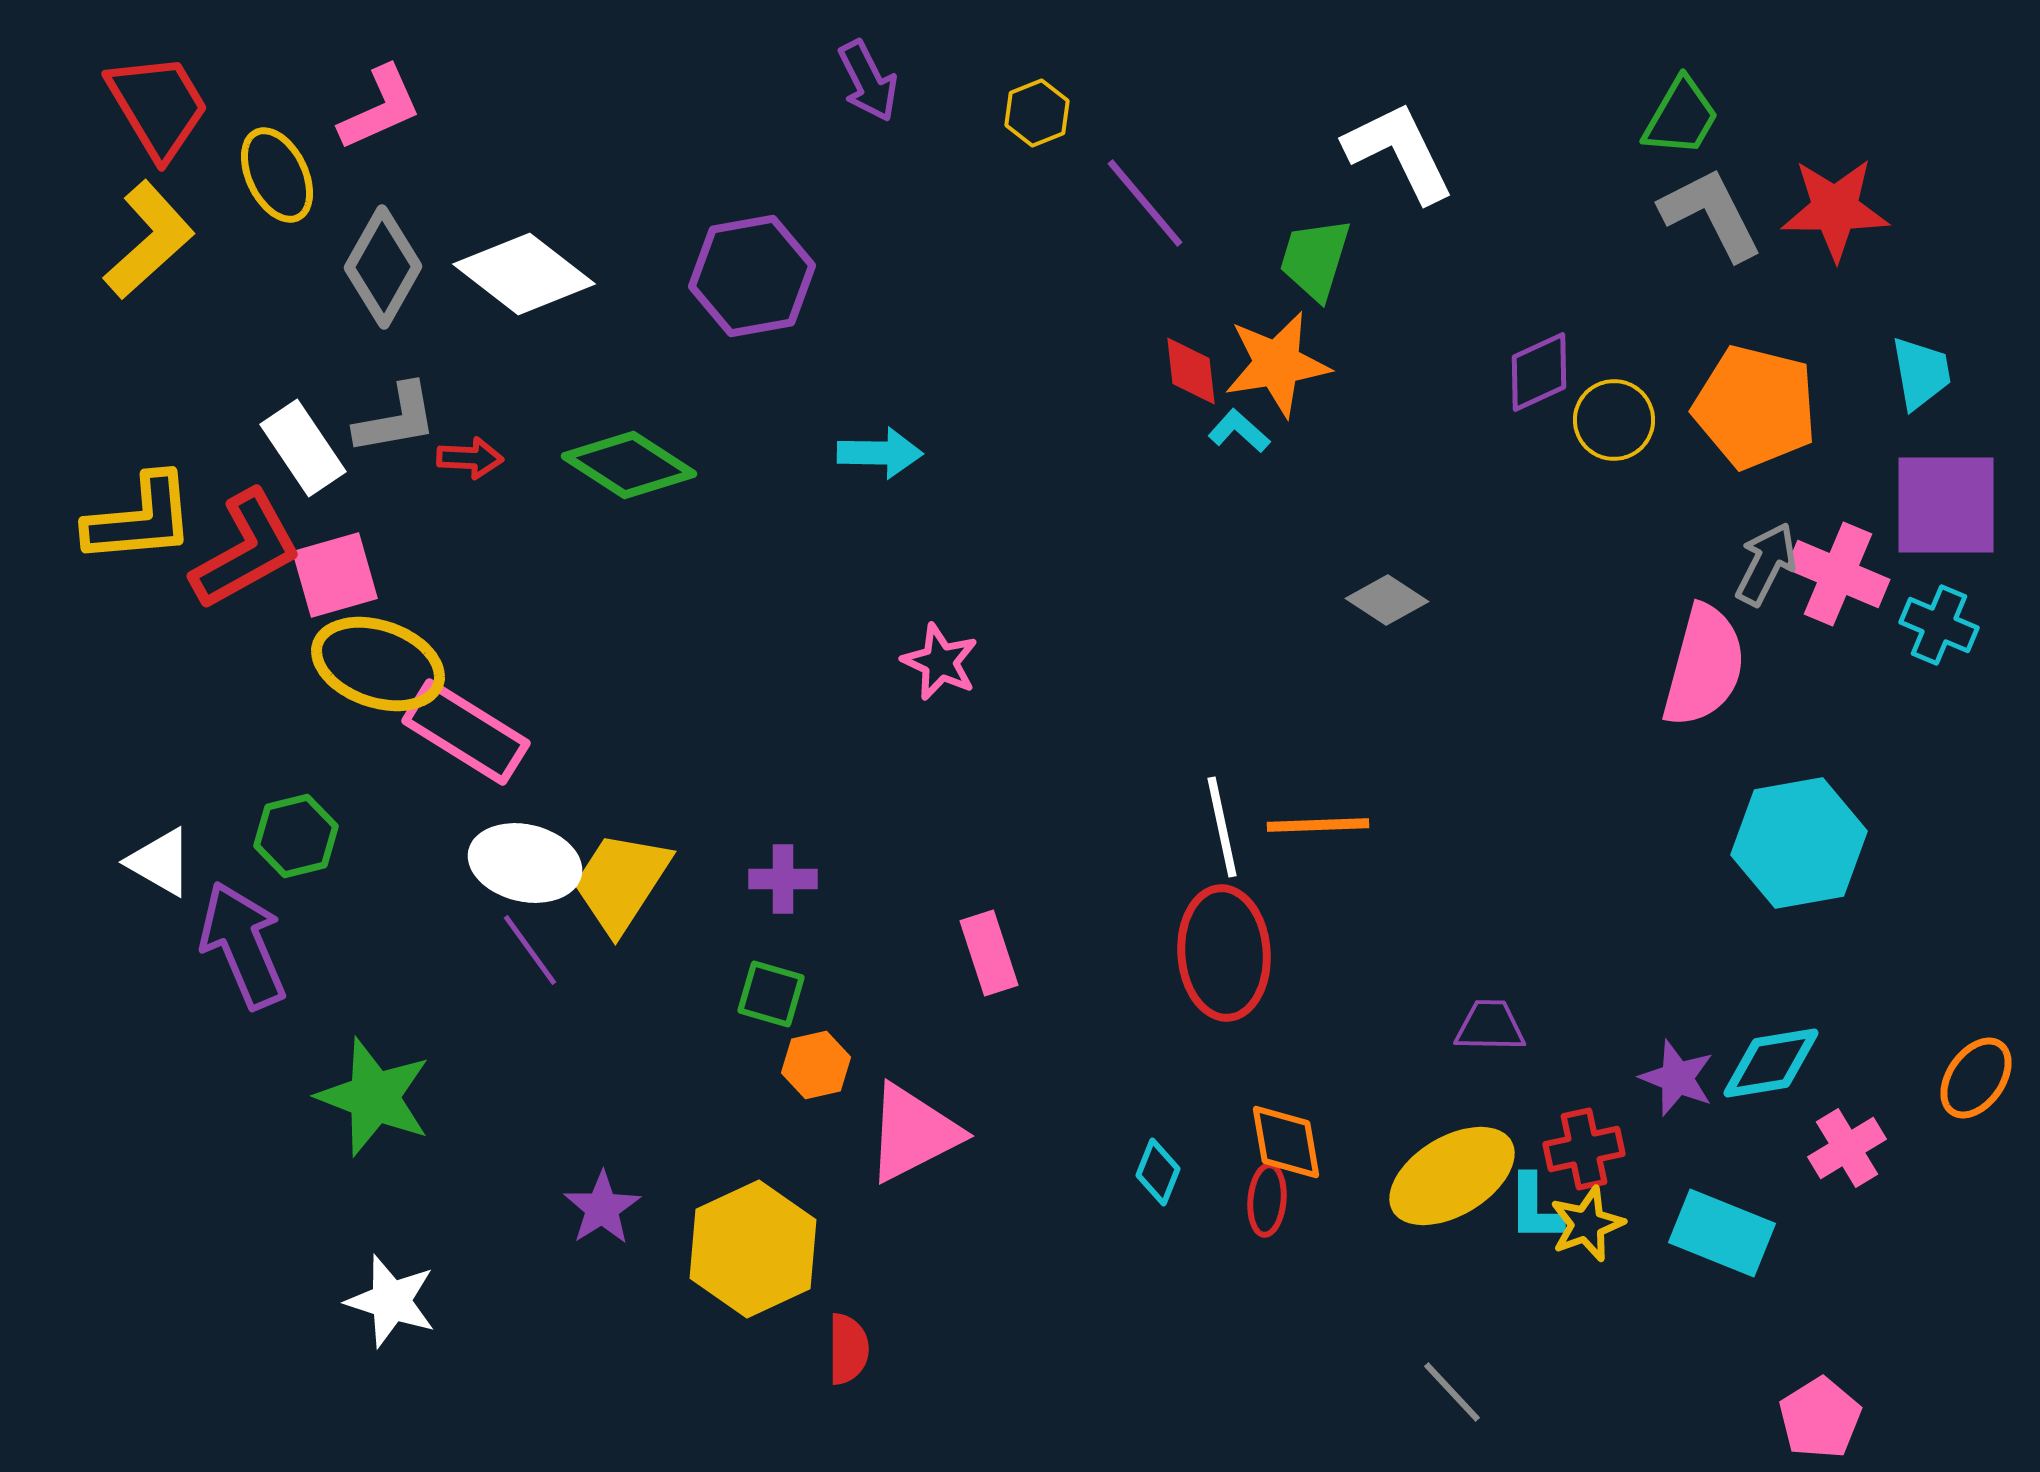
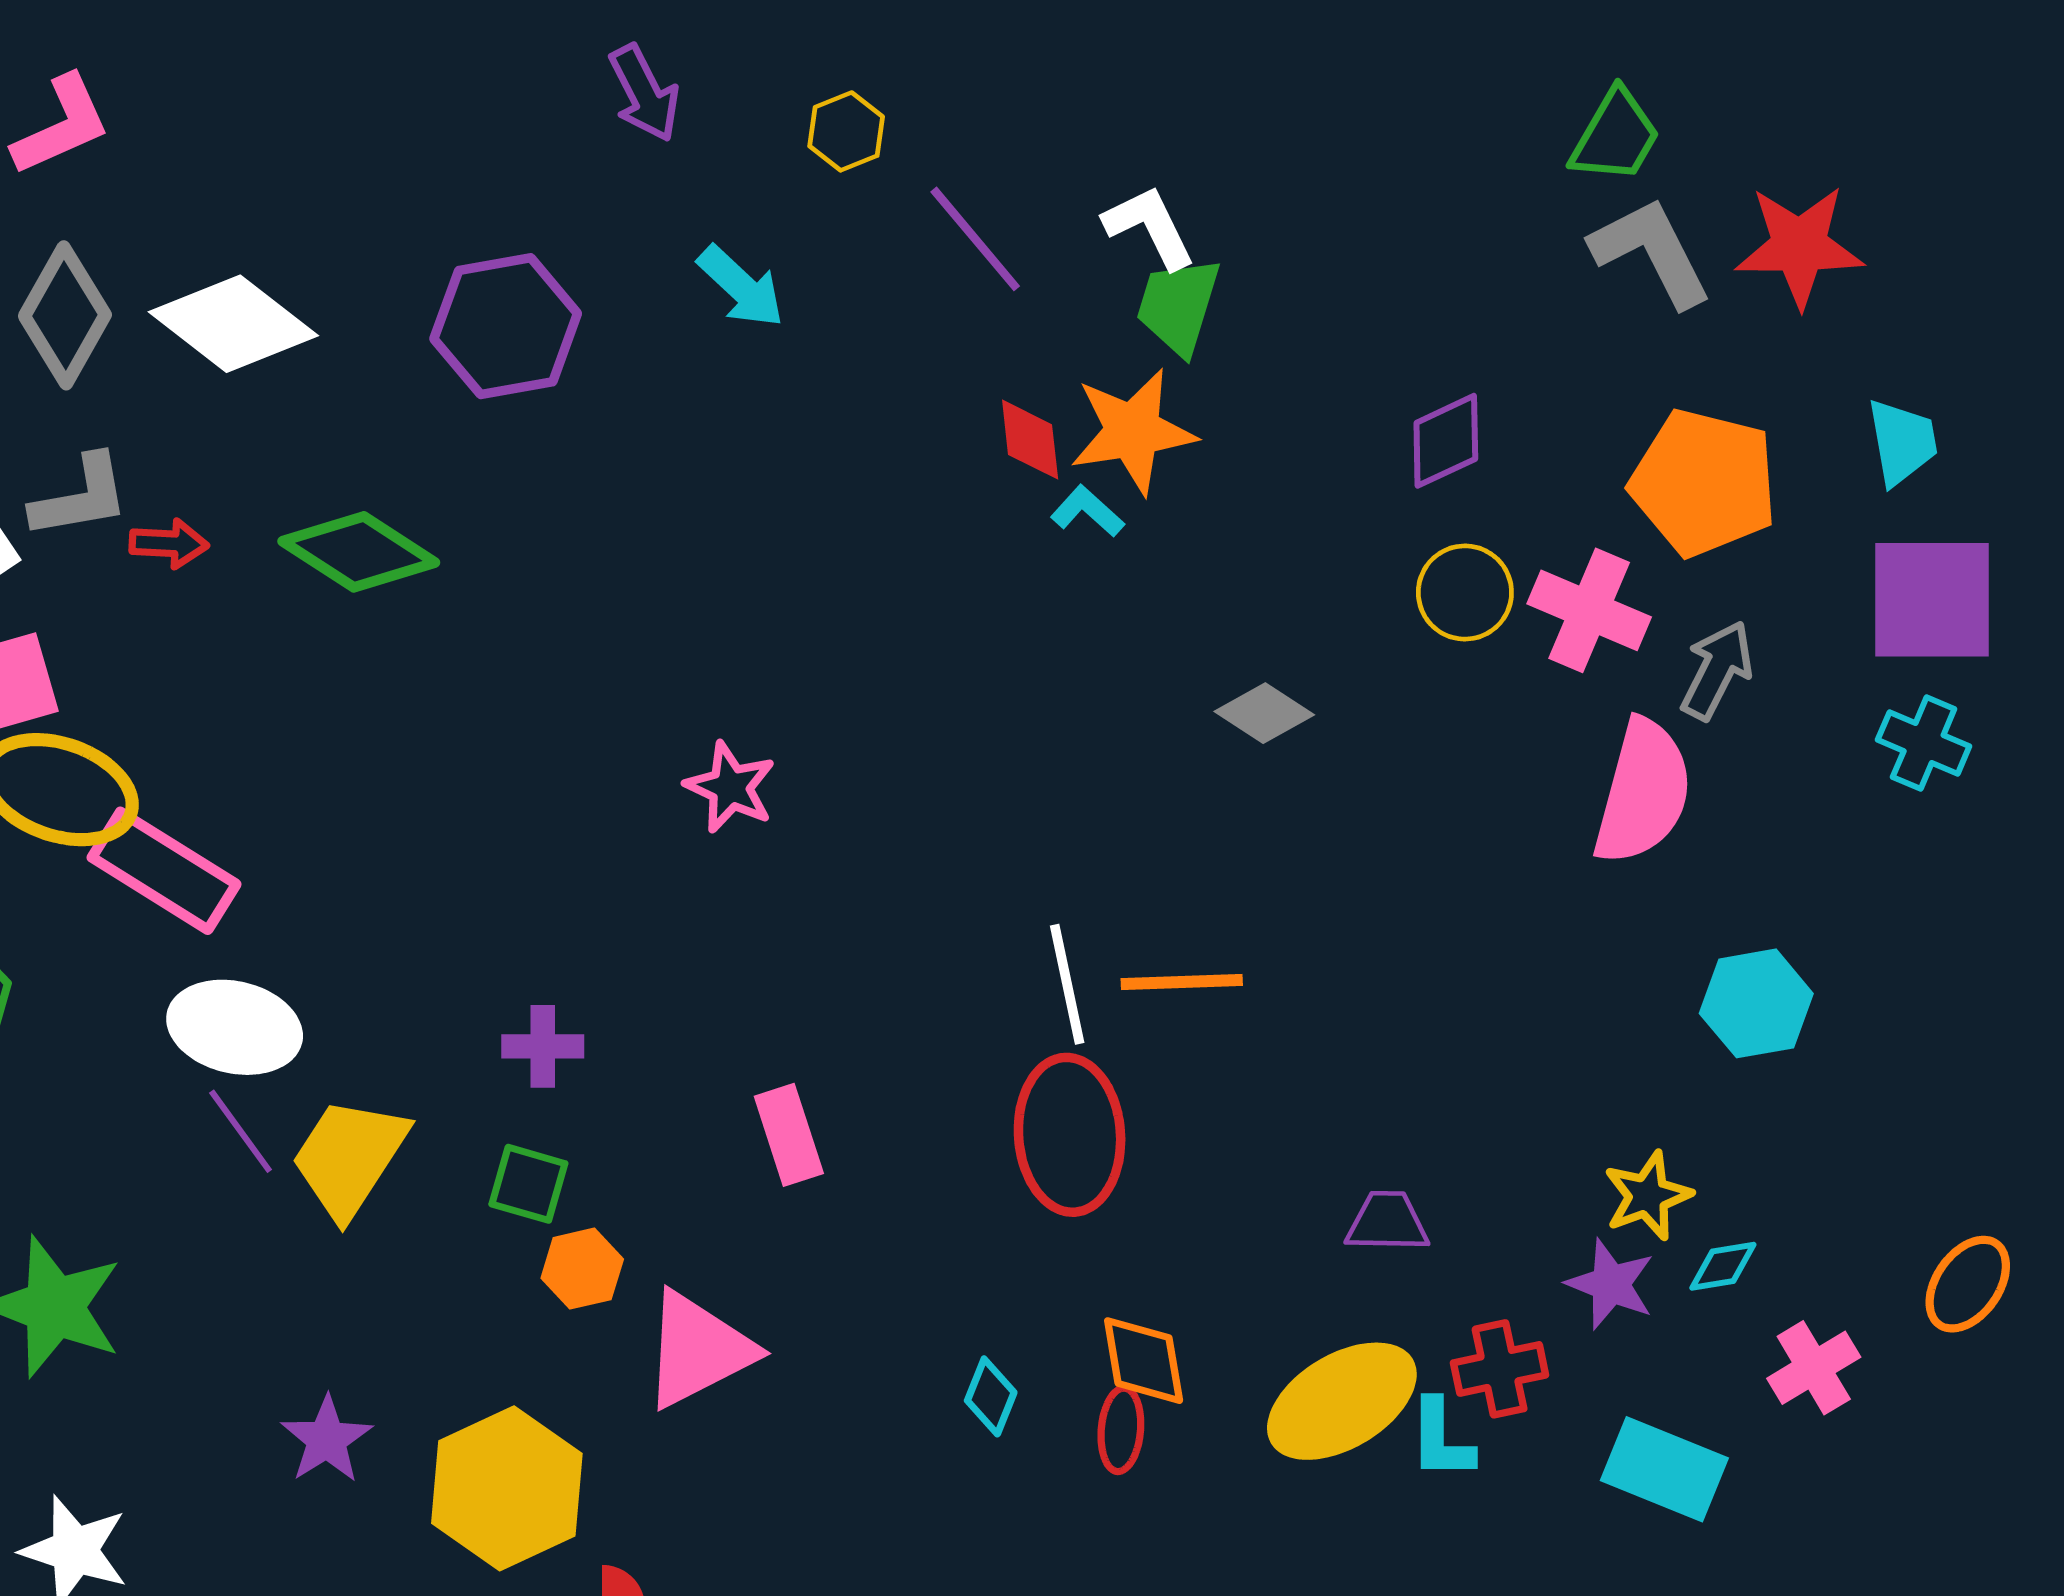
white L-shape: (1399, 152) -> (1150, 227), moved, size x0.7
yellow circle: (1614, 420) -> (1465, 593), moved
cyan arrow: (880, 453) -> (741, 287), moved, turned 42
pink cross: (1838, 574) -> (1589, 610), moved
cyan hexagon: (1799, 843) -> (1756, 1003), size x0.7
yellow trapezoid: (621, 882) -> (349, 1158), moved
cyan diamond: (1771, 1063) -> (1723, 1266), size x0.6
yellow star: (1587, 1224) -> (1648, 1196), moved

